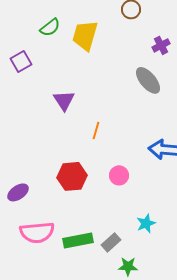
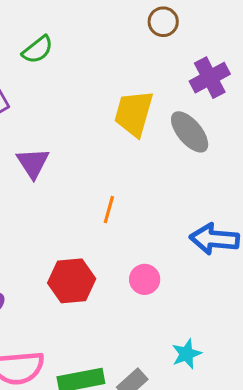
yellow trapezoid: (85, 35) -> (134, 113), moved
purple cross: (161, 45) -> (210, 78), size x1.4
purple triangle: (64, 100) -> (33, 163), moved

